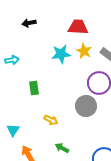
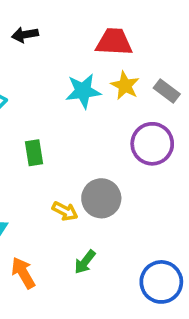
gray circle: (86, 106) -> (101, 198), moved
green arrow: (62, 148) -> (85, 262), turned -80

